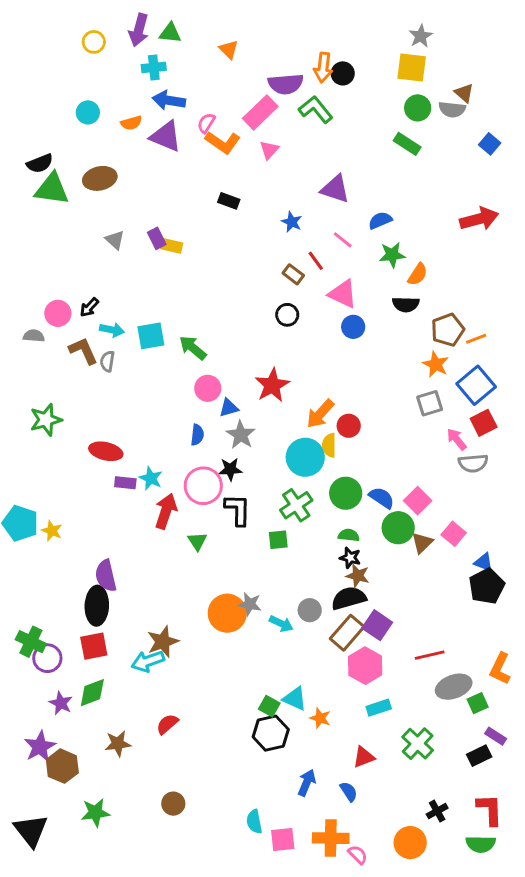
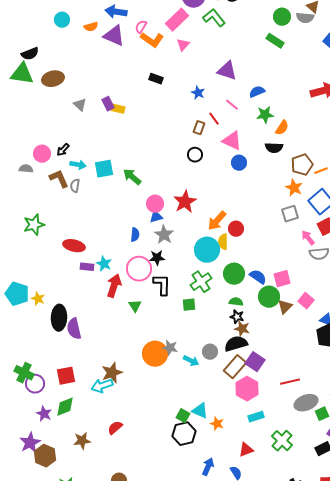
brown ellipse: (100, 178) -> (53, 79), moved
green triangle: (52, 189) -> (22, 74), moved
brown rectangle: (293, 274) -> (199, 128), turned 72
pink circle: (208, 388) -> (155, 204), moved
pink square: (418, 501) -> (282, 279), turned 30
black ellipse: (97, 606) -> (59, 318), moved

